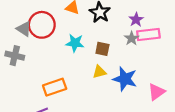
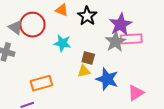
purple star: (136, 20) -> (121, 24), size x1.6
gray star: (132, 38) -> (115, 42), size x1.5
brown square: (102, 49) -> (88, 58), moved

